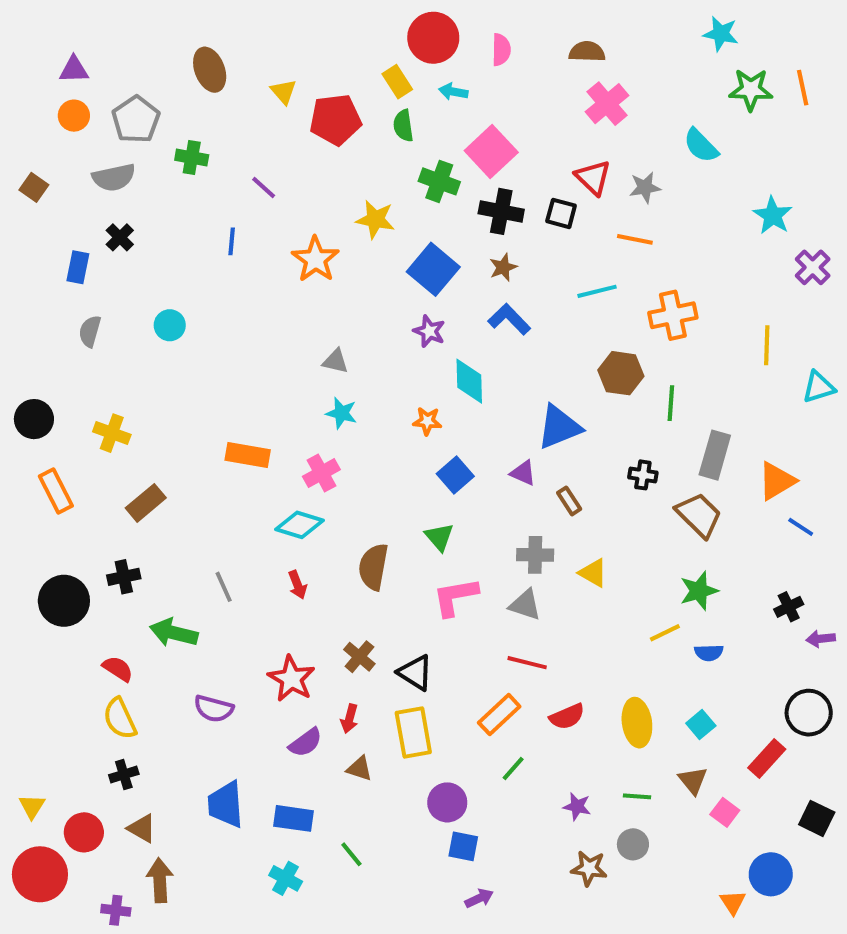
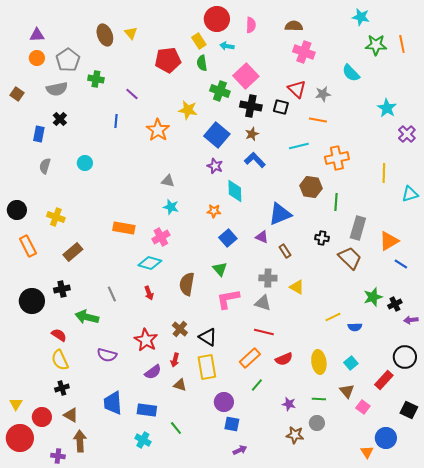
yellow triangle: (284, 92) -> (131, 33), moved
pink cross: (607, 104) -> (304, 52), turned -30
green star: (699, 591) -> (373, 297), moved

